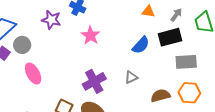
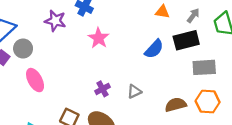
gray triangle: (131, 77) -> (134, 91), moved
purple cross: (94, 81) -> (103, 89), size x0.6

